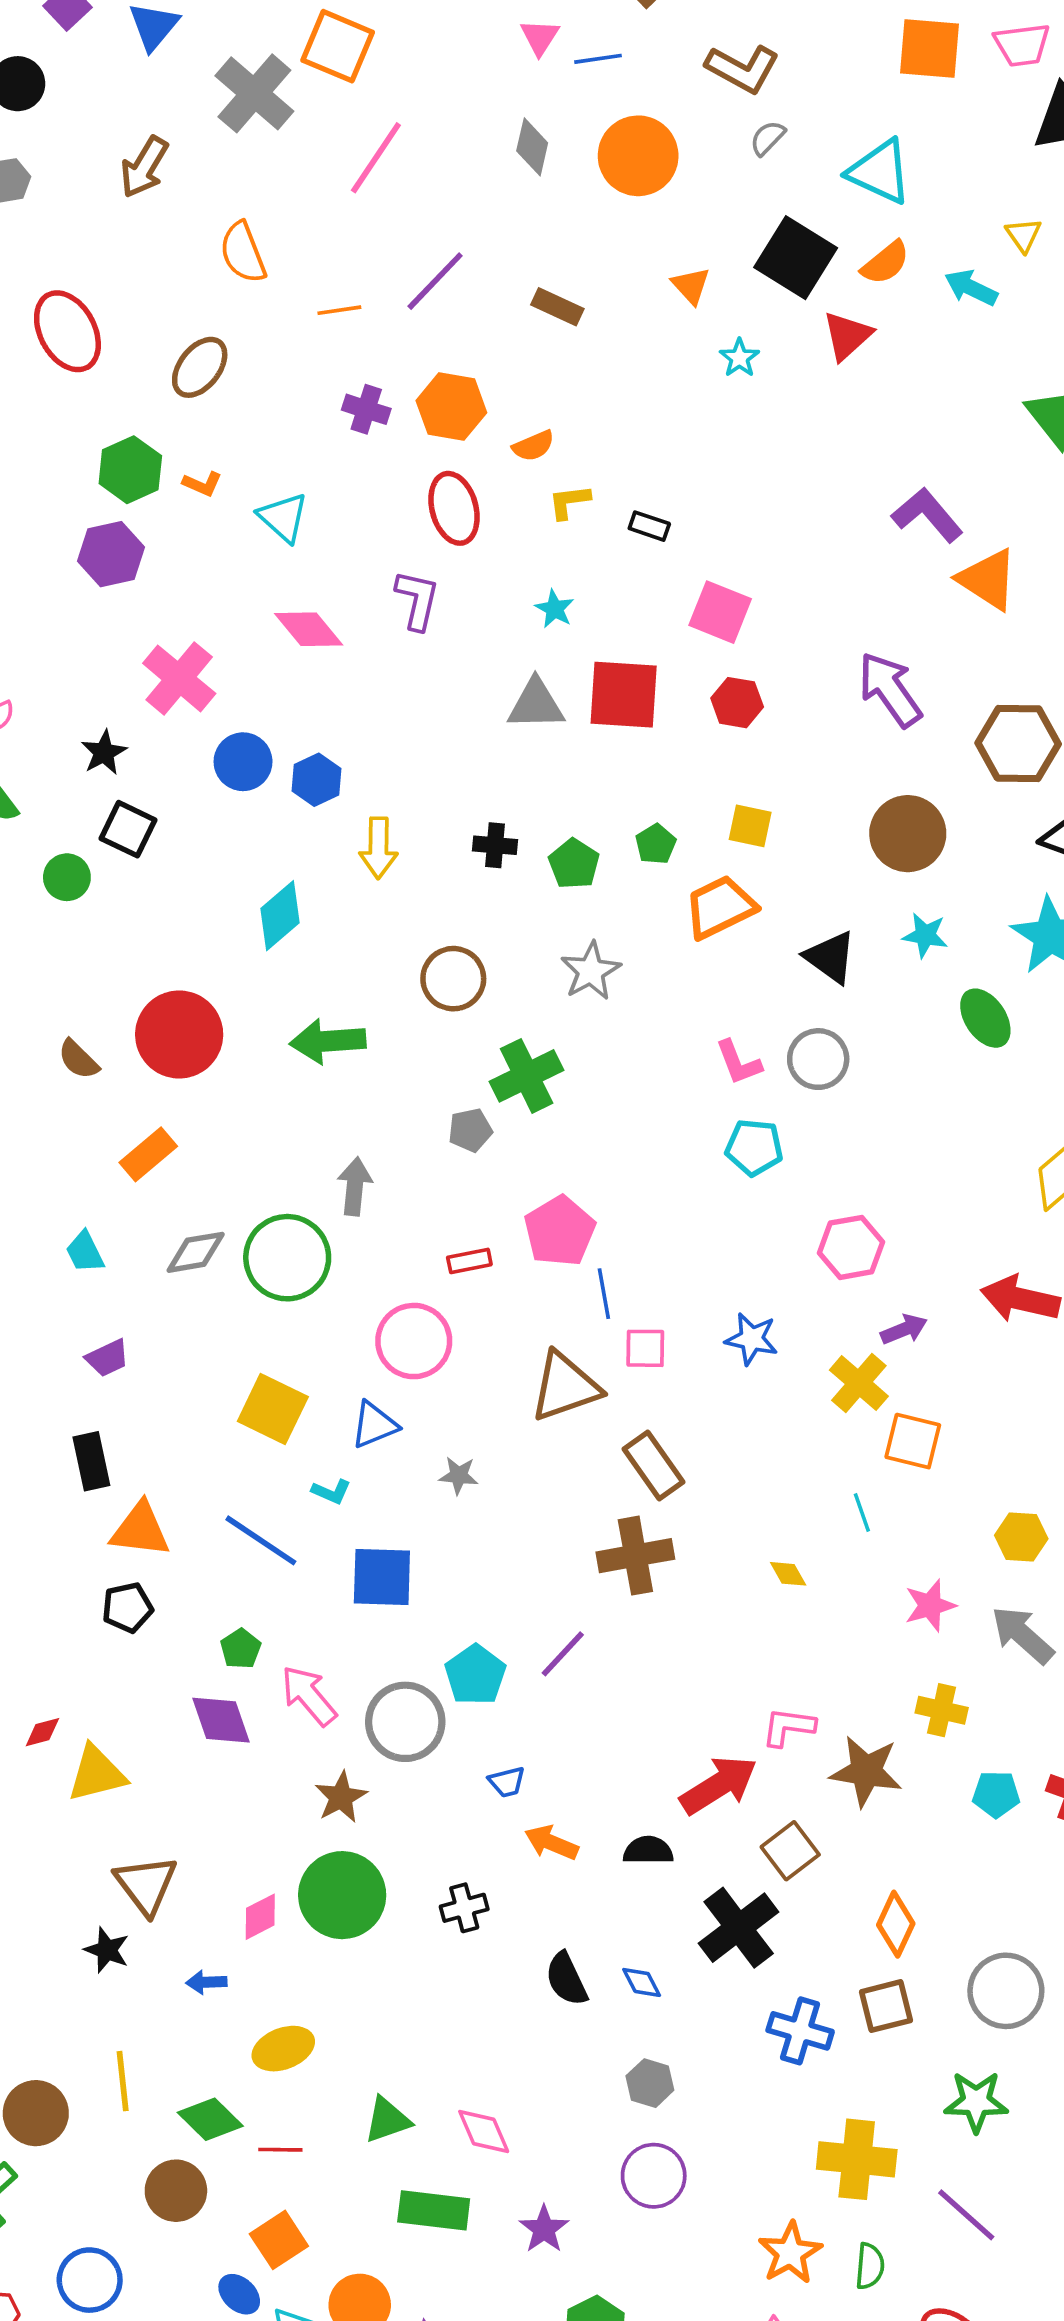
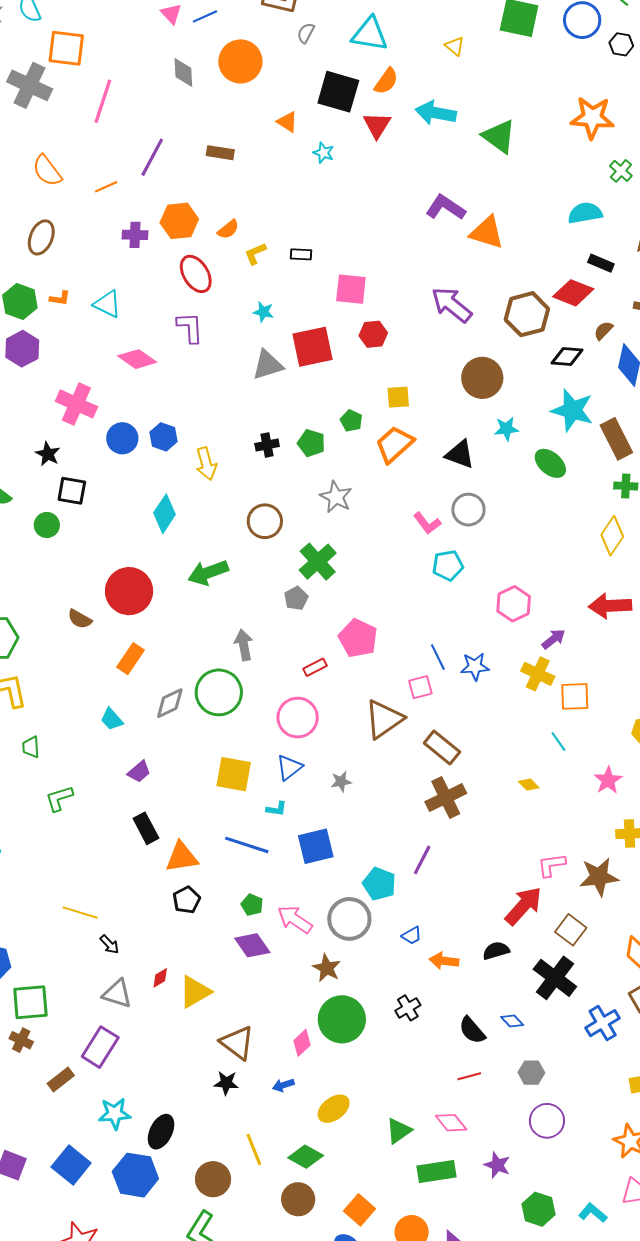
cyan arrow: (971, 288) -> (436, 113), moved, size x1.4
blue line: (604, 1294) -> (438, 657), moved
blue cross: (800, 2031) -> (603, 1023), turned -32
red line: (280, 2150) -> (469, 1076), moved

